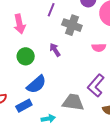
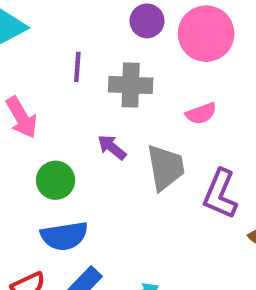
blue semicircle: (36, 84) -> (64, 236), moved, turned 50
gray trapezoid: (73, 102) -> (166, 167), moved, turned 90

